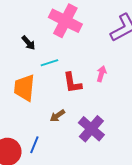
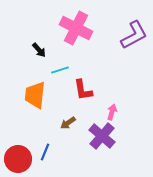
pink arrow: (101, 74) -> (112, 112), moved

